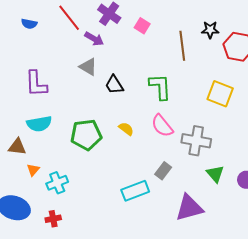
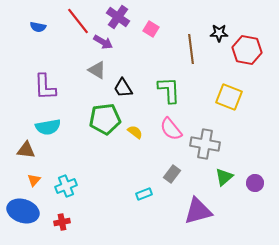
green pentagon: (86, 135) -> (105, 119), moved
orange triangle: (33, 170) -> (34, 180), moved
green triangle: (215, 174) -> (224, 177), turned 30
cyan rectangle: (135, 191) -> (144, 194), size x0.6

